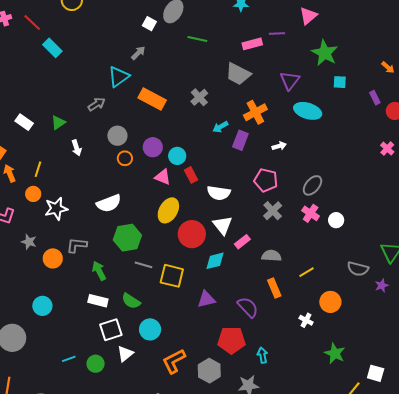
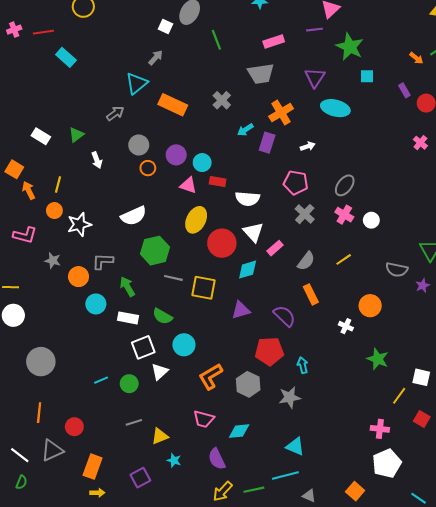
red line: (32, 22) -> (43, 32), turned -48
purple line: (277, 34) -> (315, 30), moved
green line: (197, 39) -> (216, 40), turned 60
gray trapezoid: (238, 74) -> (261, 74), turned -32
red rectangle: (191, 175) -> (218, 182), turned -49
gray semicircle: (271, 256) -> (306, 261), turned 126
yellow line: (306, 272) -> (344, 259), moved
cyan circle: (42, 306) -> (96, 304), moved

